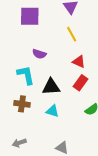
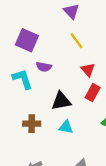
purple square: (30, 16) -> (27, 40), moved, turned 30
red triangle: (79, 62) -> (88, 70), turned 32
cyan L-shape: (26, 75) -> (22, 79), moved

